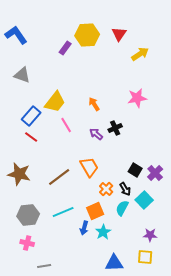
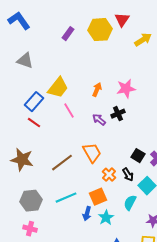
yellow hexagon: (87, 35) -> (100, 30), moved
pink star: (137, 98) -> (126, 89), moved
orange arrow: (94, 104) -> (97, 90), turned 56
cyan semicircle: (122, 208) -> (130, 203), moved

